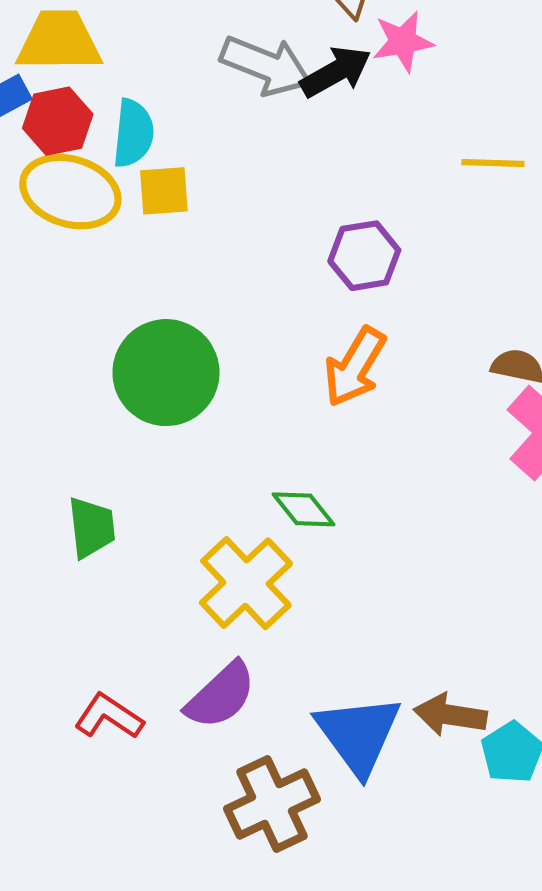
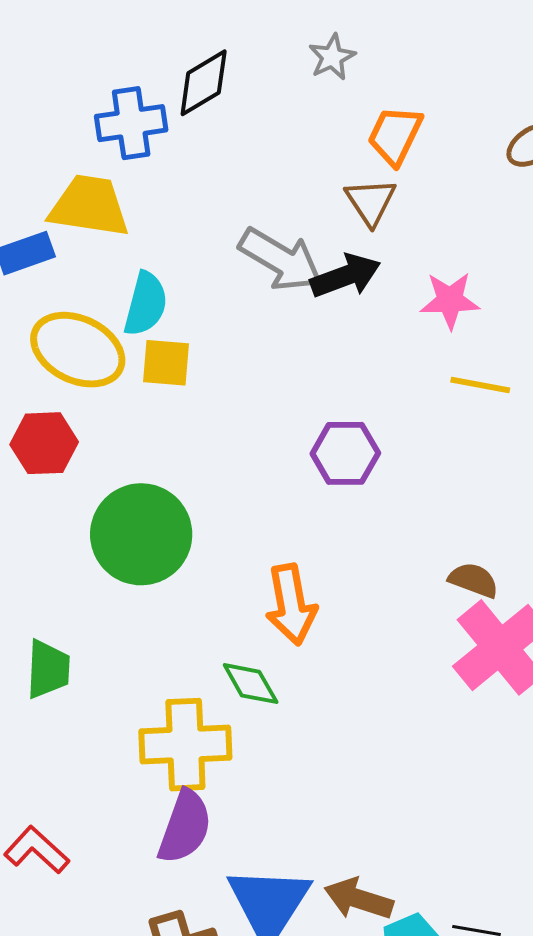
pink star: (403, 42) -> (450, 300), moved
red hexagon: (58, 121) -> (44, 443), moved
orange arrow: (355, 367) -> (291, 605), moved, turned -50
yellow cross: (246, 583) -> (185, 745), turned 32
purple semicircle: (221, 695) -> (185, 827), moved, turned -36

